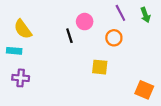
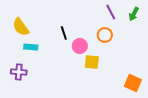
green arrow: (145, 15) -> (134, 14), turned 48
pink circle: (85, 22) -> (80, 46), moved
cyan rectangle: (14, 51) -> (31, 47), moved

